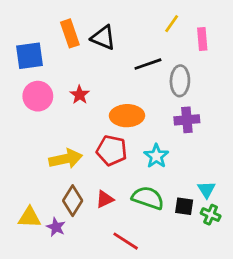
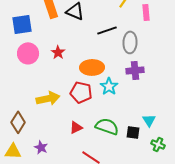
cyan star: (156, 156) -> (109, 86), moved
brown diamond: (73, 201) -> (18, 122), moved
green cross: (211, 215) -> (158, 144), moved
yellow triangle: (29, 217) -> (13, 151), moved

